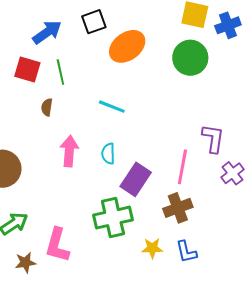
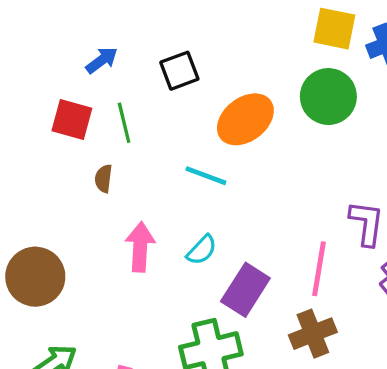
black square: (94, 22) -> (179, 71), moved
blue arrow: (47, 32) -> (102, 60), size x0.7
orange ellipse: (127, 46) -> (245, 119), moved
cyan semicircle: (108, 154) -> (202, 250), turned -135

